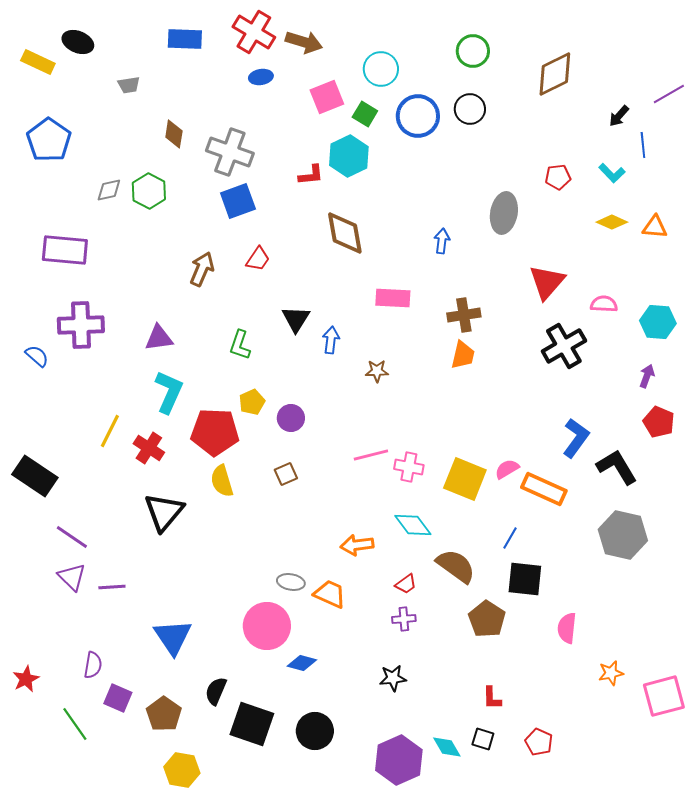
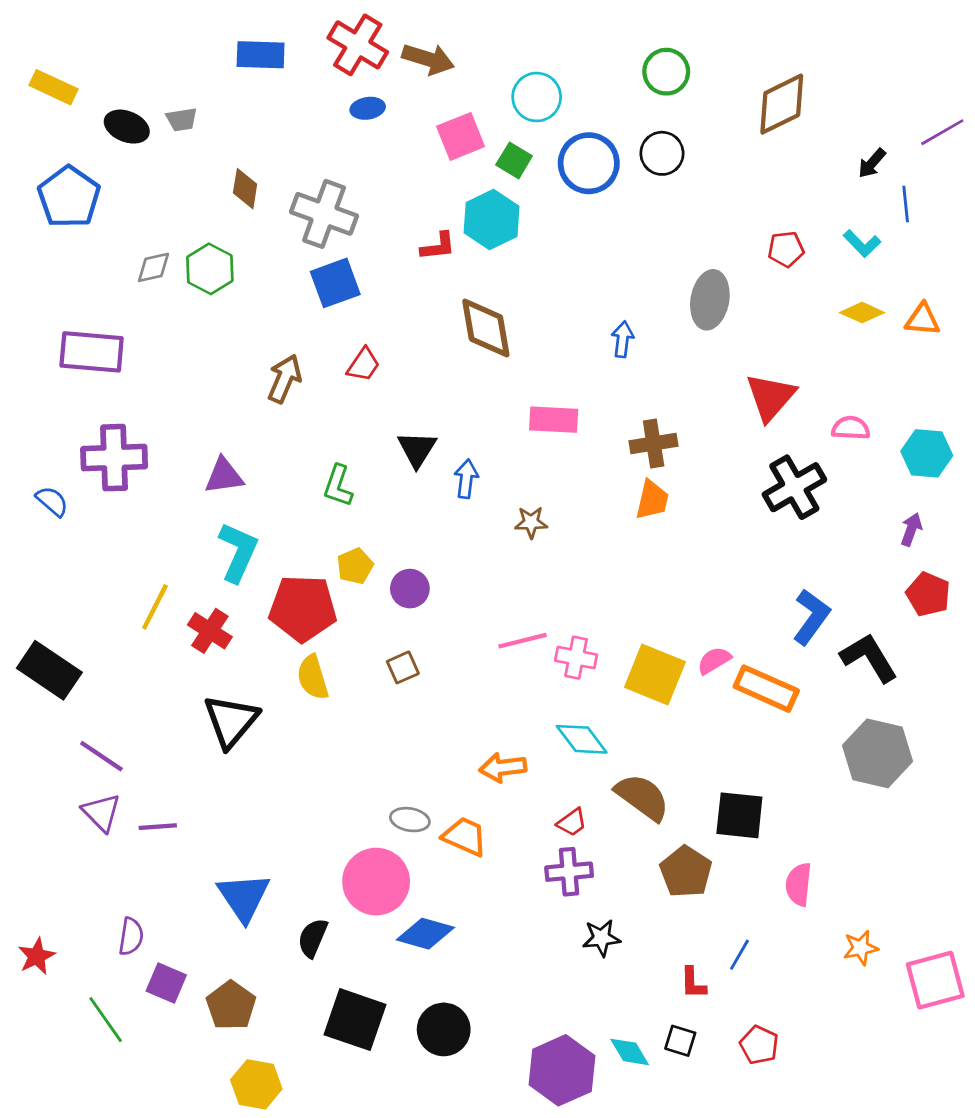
black ellipse: (78, 42) -> (127, 127), moved
blue line: (510, 538) -> (739, 955), moved
purple cross: (404, 619) -> (569, 872), size x1.4
blue diamond: (302, 663) -> (425, 934), size x1.4
black star: (393, 678) -> (601, 938), moved
black semicircle: (216, 691) -> (313, 938), moved

